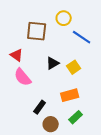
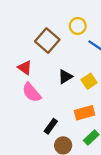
brown square: (37, 31) -> (47, 41), turned 35

